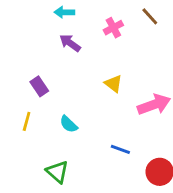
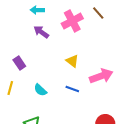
pink cross: (113, 28) -> (72, 21), size x1.5
blue line: (120, 149) -> (72, 89), moved

